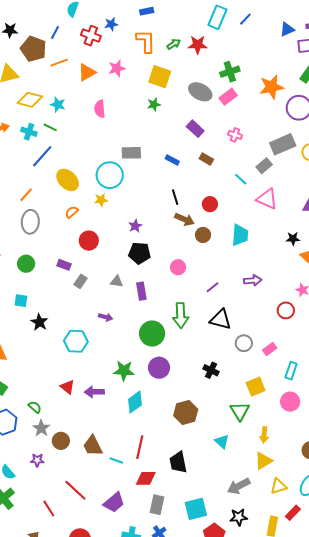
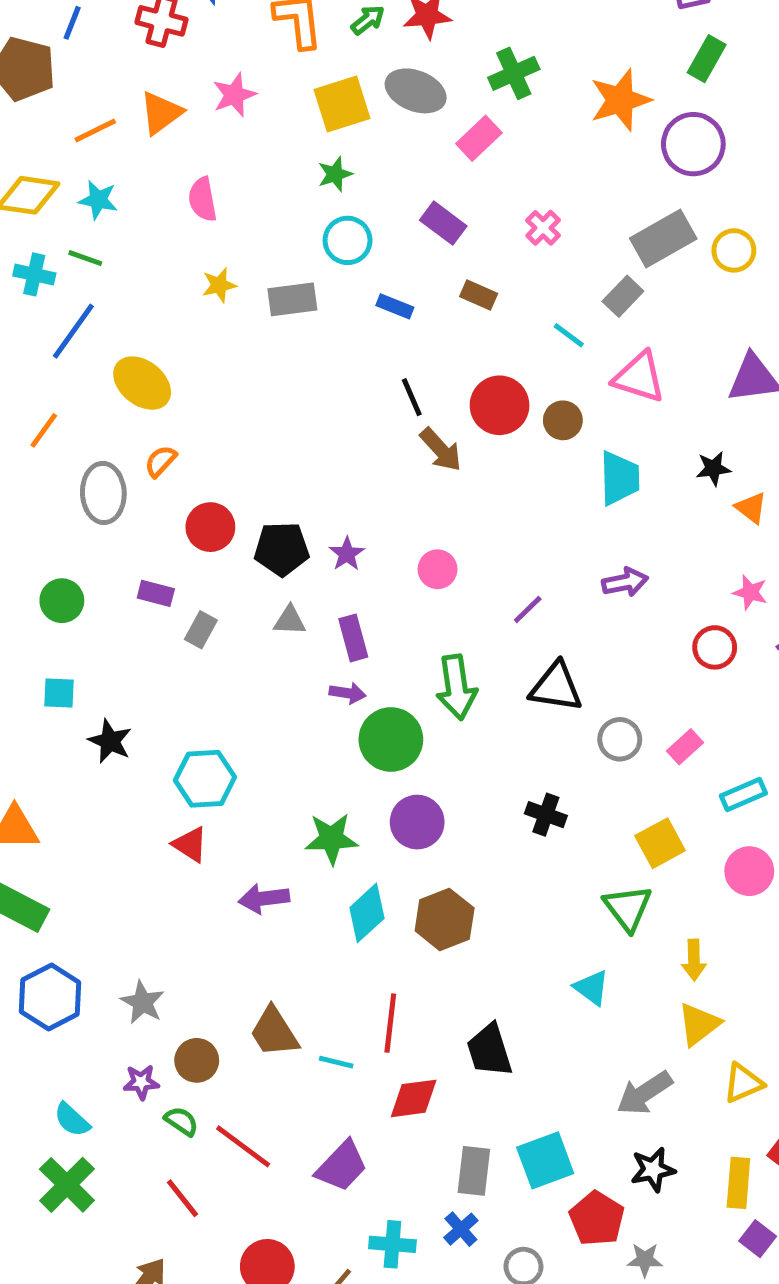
orange line: (59, 63) -> (95, 130), moved
yellow square: (160, 77) -> (342, 104), turned -30
gray ellipse: (200, 92) -> (416, 91), moved
pink rectangle: (228, 97) -> (479, 138), moved
pink cross: (235, 135) -> (543, 228), turned 32
cyan circle: (110, 175) -> (348, 240), moved, size x0.7
yellow star: (101, 200) -> (219, 285), moved
red circle: (210, 204) -> (500, 405), size x1.5
brown arrow: (184, 219) -> (441, 450), turned 30
gray ellipse: (30, 222) -> (103, 493), moved
purple star: (135, 226) -> (347, 554), moved
brown circle: (203, 235) -> (563, 420), moved
cyan trapezoid: (240, 235) -> (620, 478), moved
black pentagon: (139, 253) -> (282, 549), moved
purple arrow: (106, 317) -> (348, 693), moved
cyan rectangle: (291, 371) -> (743, 794), turned 54
red triangle: (67, 387) -> (190, 844), moved
green semicircle: (35, 407) -> (181, 1121), moved
brown hexagon: (186, 413) -> (445, 919), moved
brown circle: (61, 441) -> (197, 1060), moved
gray rectangle: (157, 505) -> (474, 1171), moved

